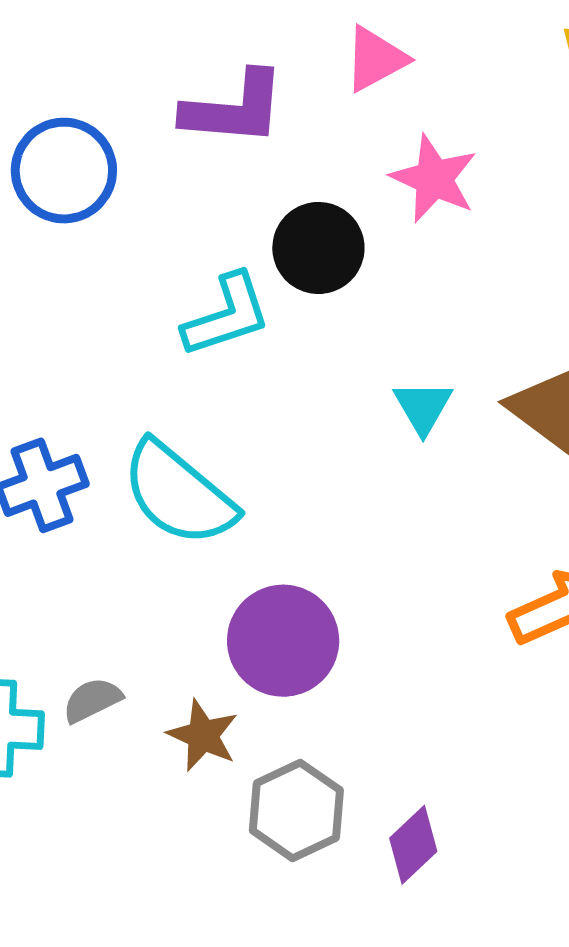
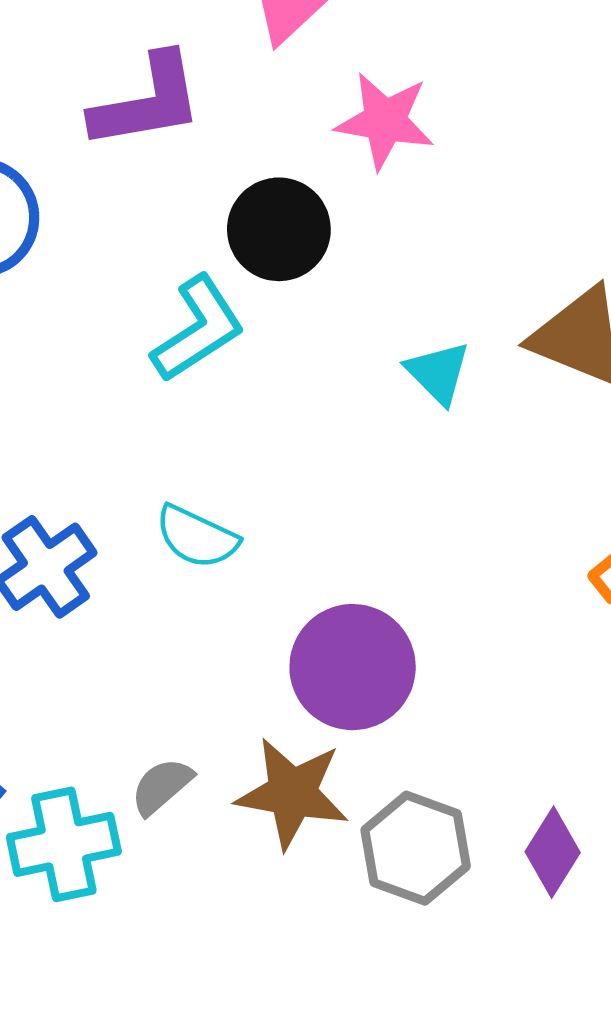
cyan semicircle: (179, 494) -> (197, 537), size x0.6
brown star: (203, 735) -> (292, 793), size x1.4

